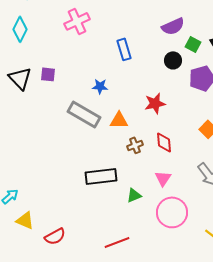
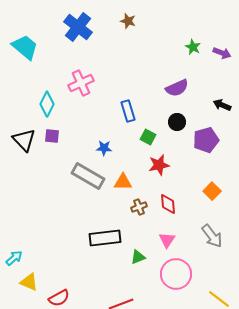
cyan diamond: (20, 29) -> (47, 104), moved
green square: (193, 44) -> (148, 137), moved

